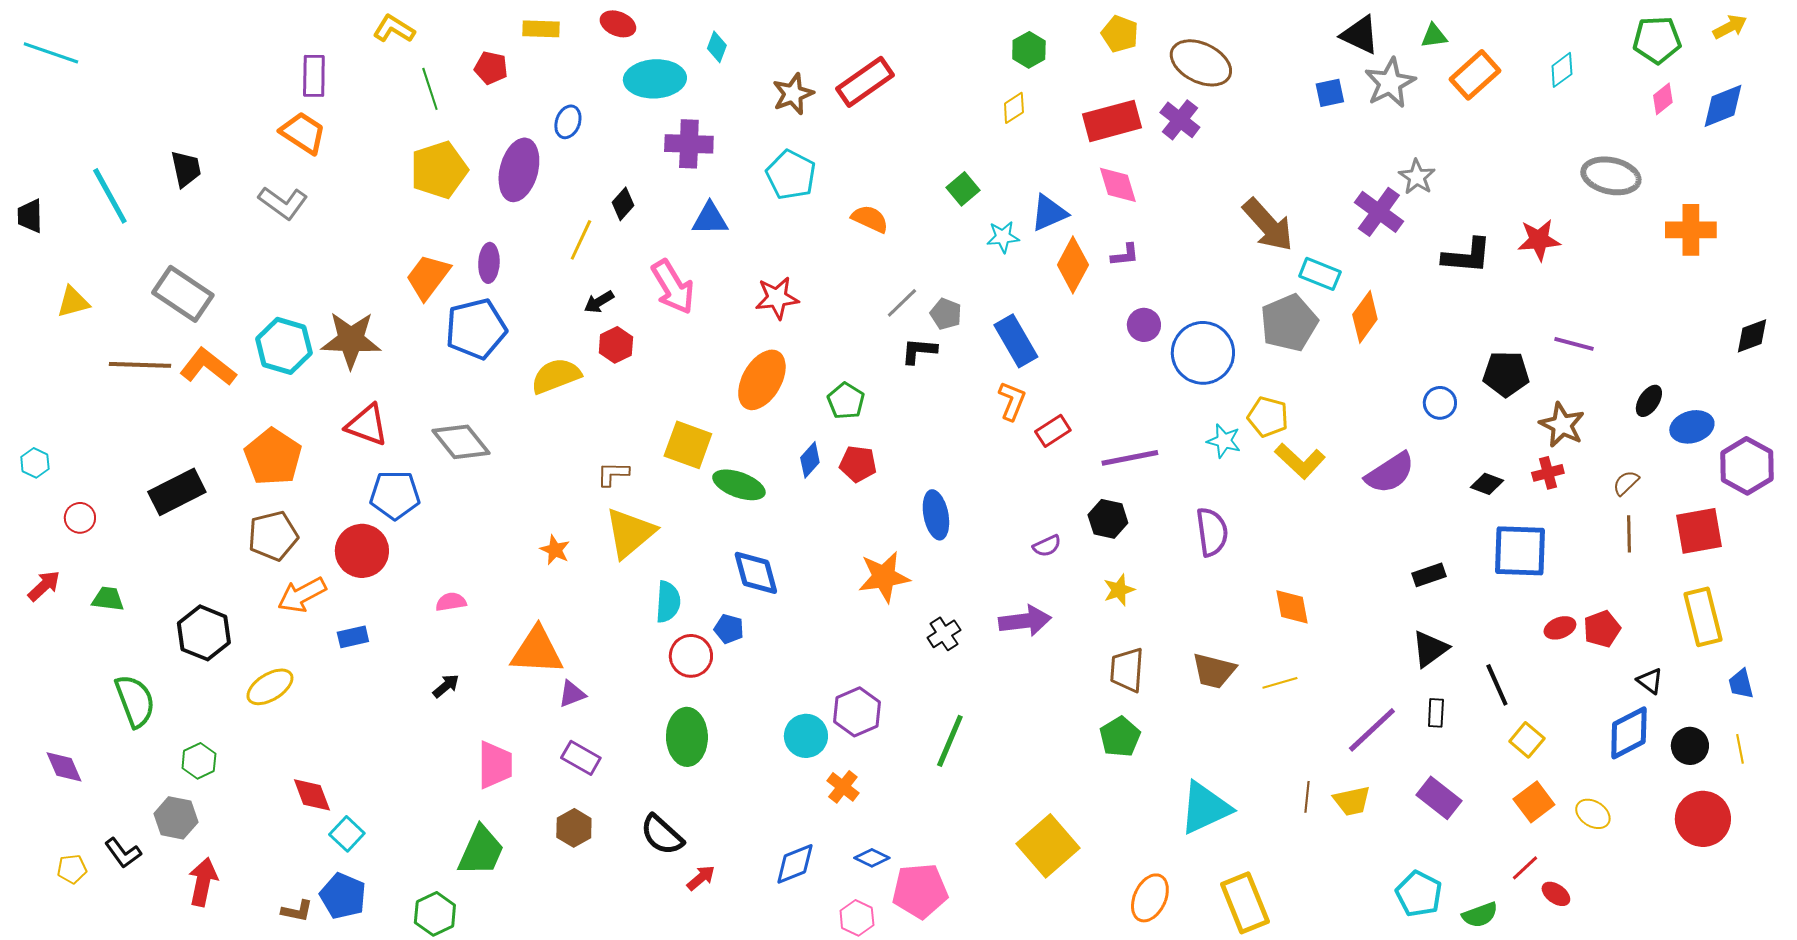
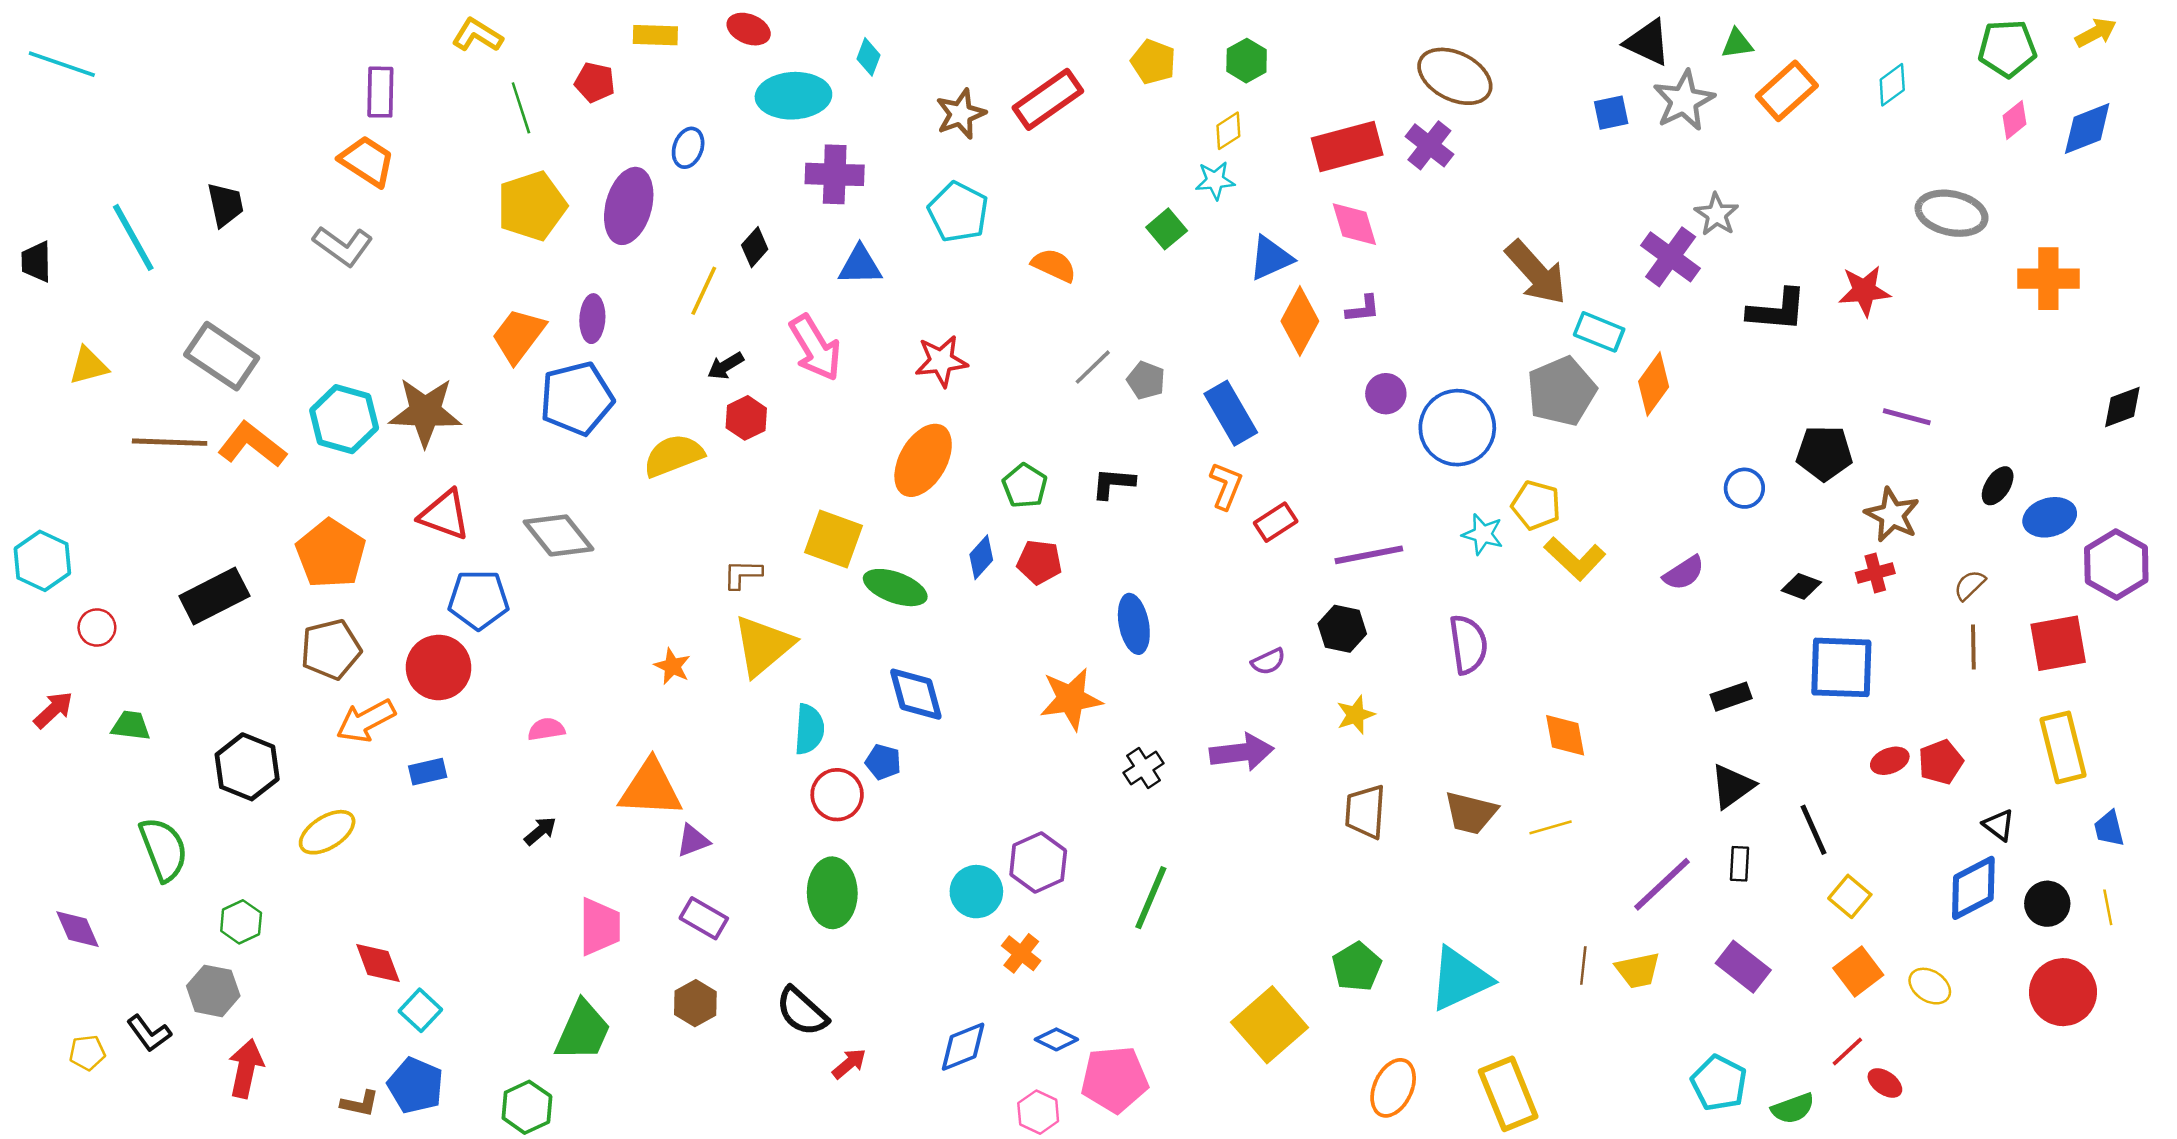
yellow pentagon: (1120, 34) -> (1153, 62), moved
cyan star: (1003, 237) -> (1215, 180), moved
black L-shape: (919, 351) -> (1113, 483), moved
cyan hexagon: (35, 463) -> (42, 561), size x1.6
purple semicircle: (1390, 473) -> (1684, 573), size x0.7
green pentagon: (1120, 737) -> (1357, 967), moved

